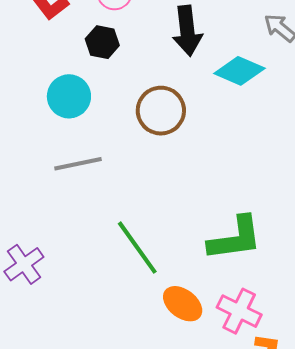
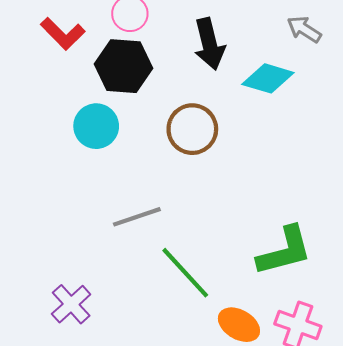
black hexagon: (102, 42) -> (124, 66), size x1.6
gray line: (78, 164) -> (137, 217), moved

